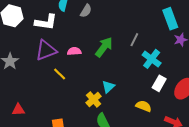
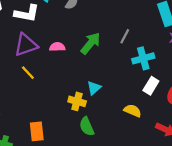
cyan cross: (152, 59) -> (143, 58), turned 36
yellow line: (60, 74) -> (28, 73), moved
yellow cross: (94, 99) -> (77, 101), turned -35

